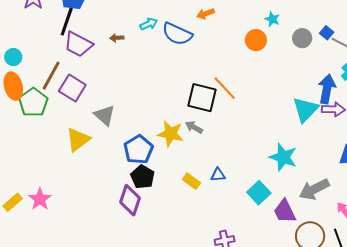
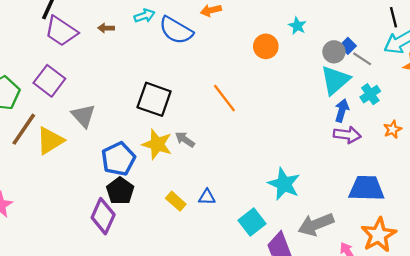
cyan star: (272, 19) -> (297, 26), moved
gray circle: (302, 38) -> (334, 52), moved
brown line: (51, 76) -> (24, 129), moved
blue arrow: (327, 89) -> (342, 110), size x0.7
black square: (202, 98) -> (154, 99), moved
cyan triangle: (305, 110) -> (335, 80), moved

